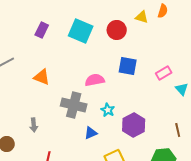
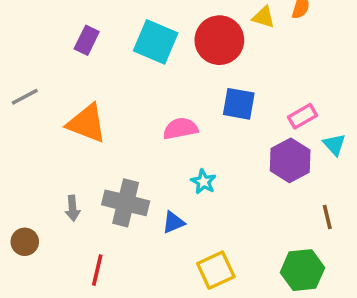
red circle: (117, 30) -> (219, 40), size x1.4
orange triangle: (42, 77) -> (87, 123), size x1.4
gray cross: (74, 105) -> (126, 203), moved
purple hexagon: (134, 125) -> (290, 160), moved

